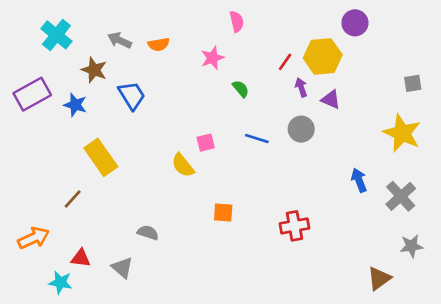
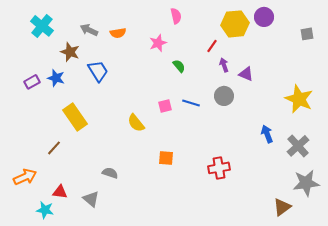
yellow hexagon: (323, 56) -> (235, 24), moved
gray square: (413, 83) -> (307, 34), moved
purple rectangle: (32, 94) -> (32, 82), moved, size x0.6
pink square: (206, 143) -> (165, 106), moved
gray star: (411, 246) -> (306, 183), size x1.5

